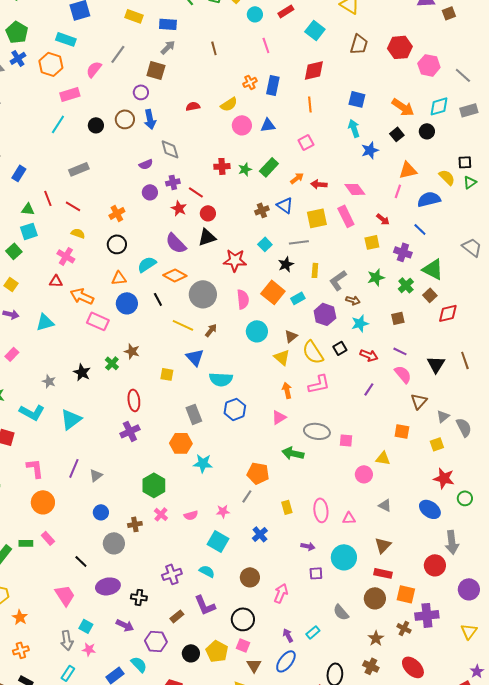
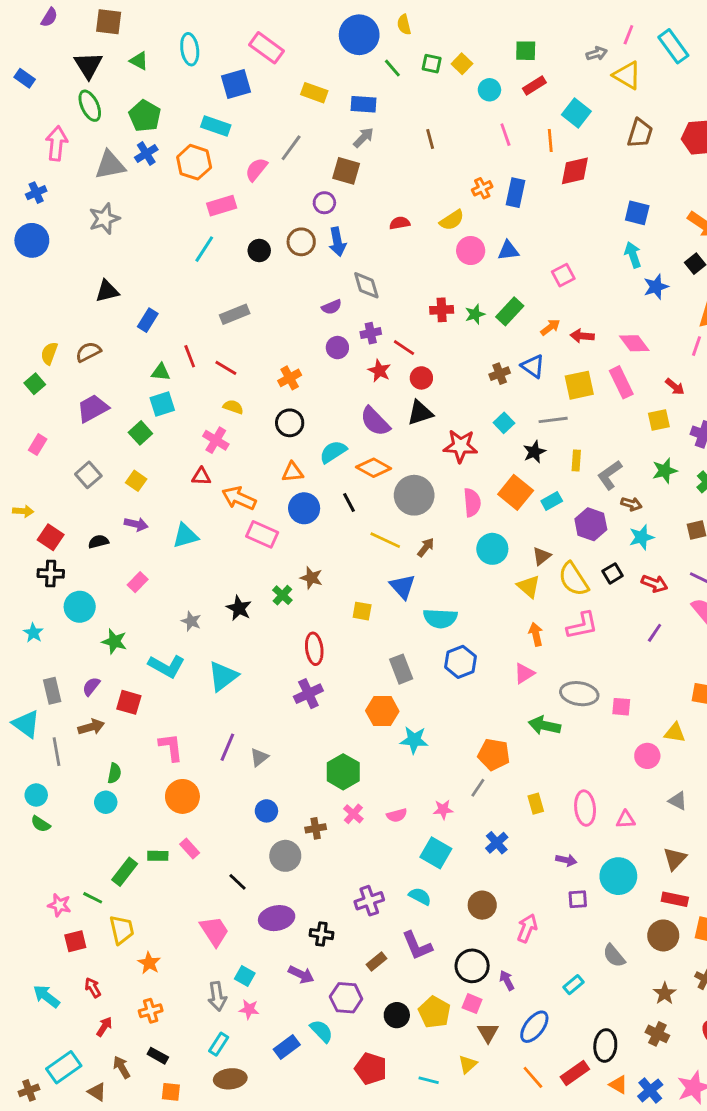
orange line: (310, 104) -> (550, 140), moved
purple arrow: (288, 635) -> (507, 980), moved

